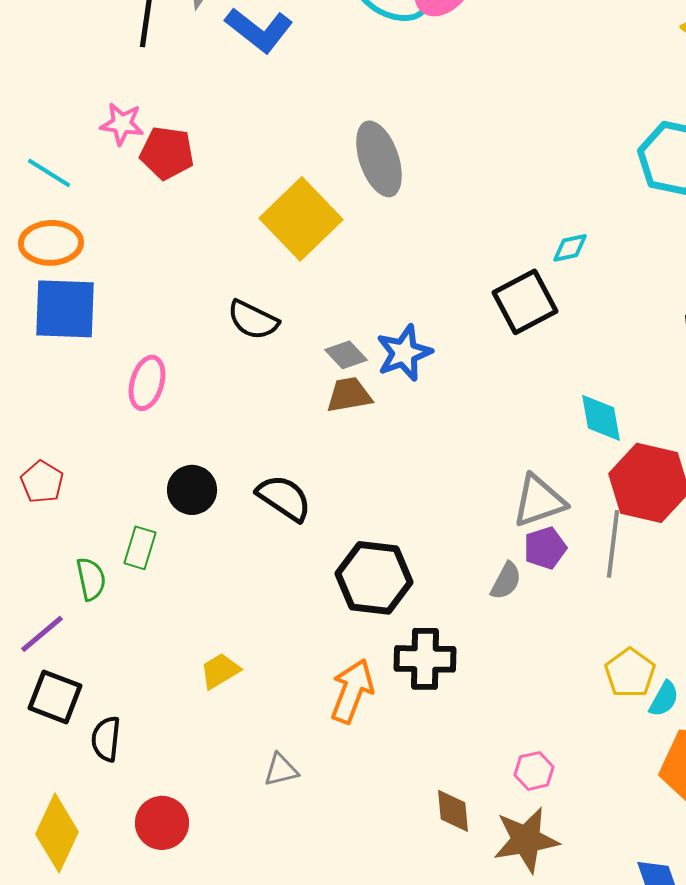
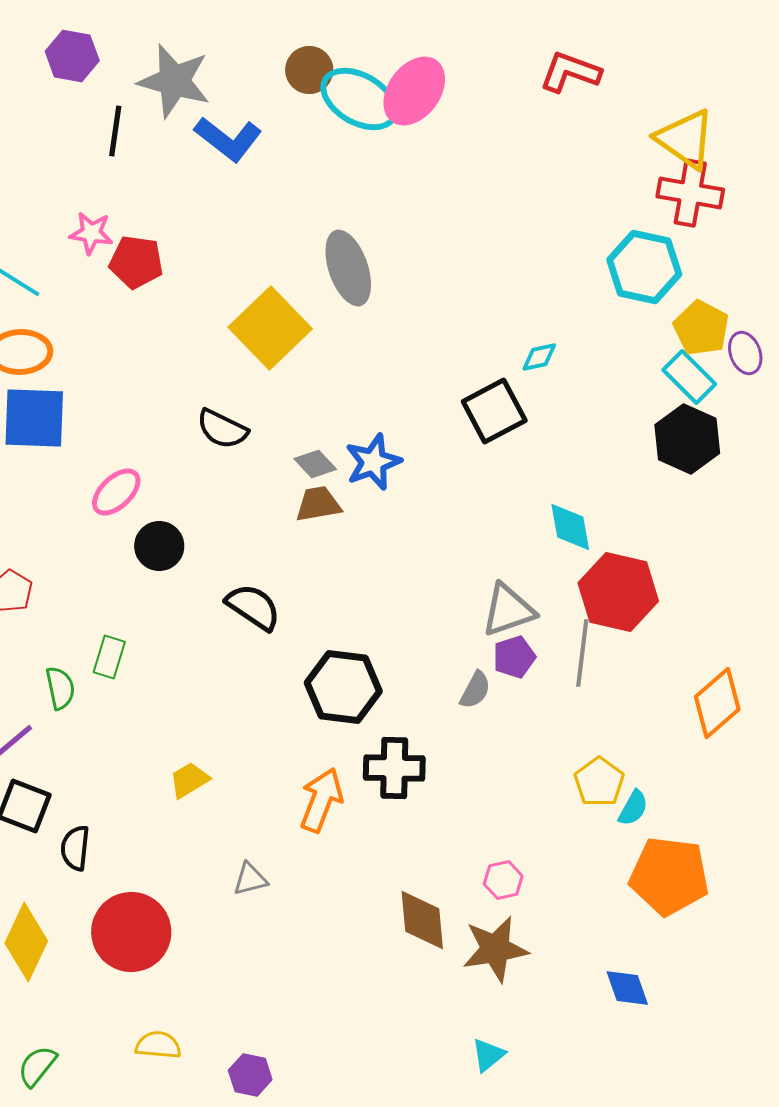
pink ellipse: (147, 383) -> (116, 492), turned 30
black circle: (192, 490) -> (159, 546), moved
brown diamond: (453, 811) -> (422, 920), size x1.4
red circle: (162, 823) -> (131, 932), size x1.5

